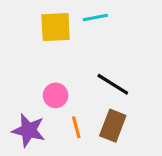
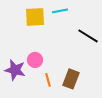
black line: (113, 84) -> (88, 36), moved
purple star: (29, 130) -> (15, 70), moved

